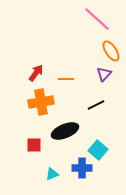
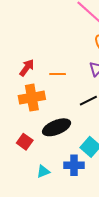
red square: (34, 145) -> (25, 142), turned 35

